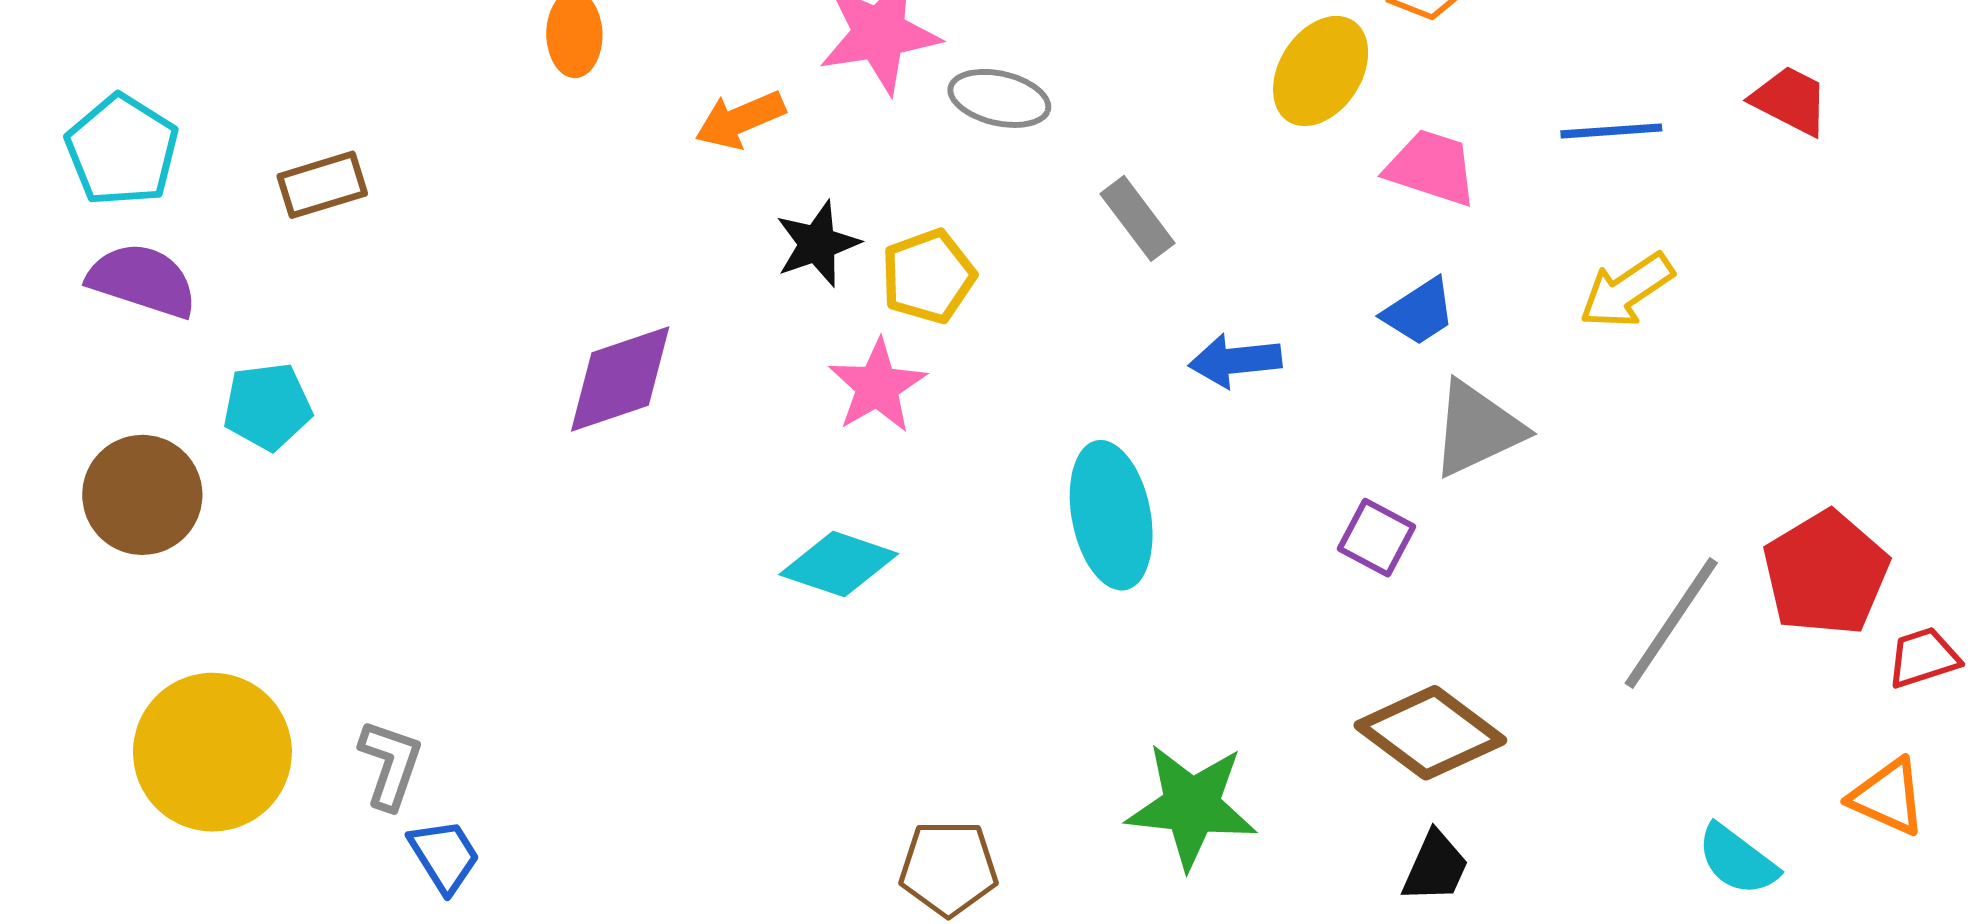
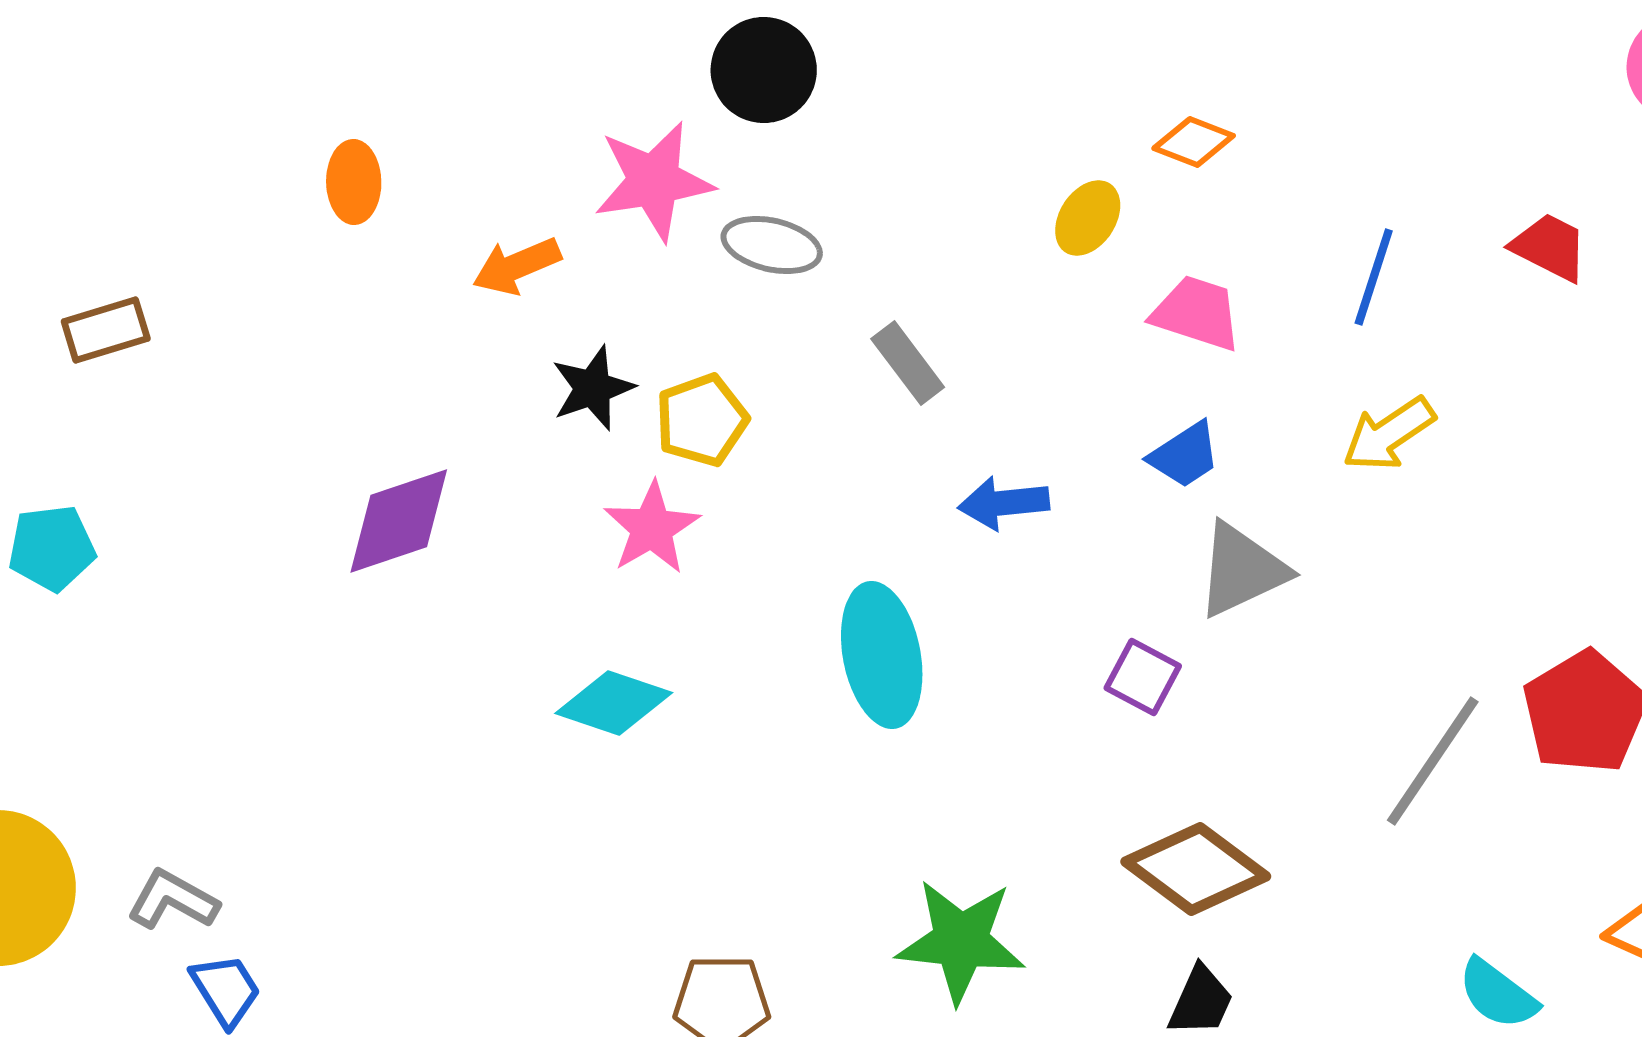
yellow ellipse: (1321, 71) -> (1088, 218), size x0.7
blue line: (1611, 131) -> (1374, 277), turned -68
gray L-shape: (390, 764) -> (173, 900), turned -80

